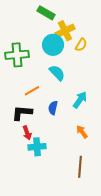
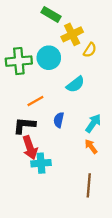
cyan circle: (53, 45) -> (49, 58), moved
cyan semicircle: (57, 73) -> (75, 84), moved, turned 96
cyan arrow: (80, 100) -> (93, 123), moved
red arrow: (27, 133) -> (30, 148), size x1.5

